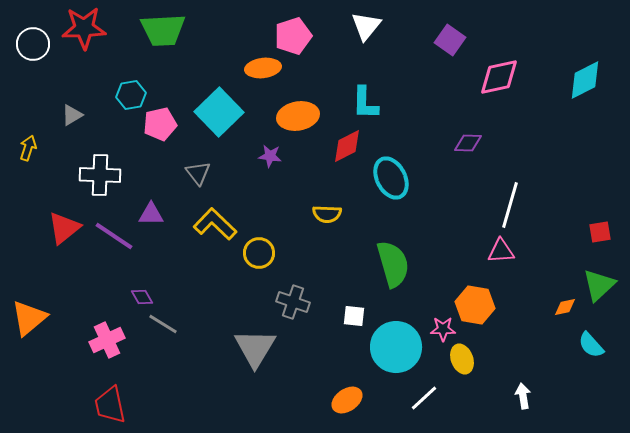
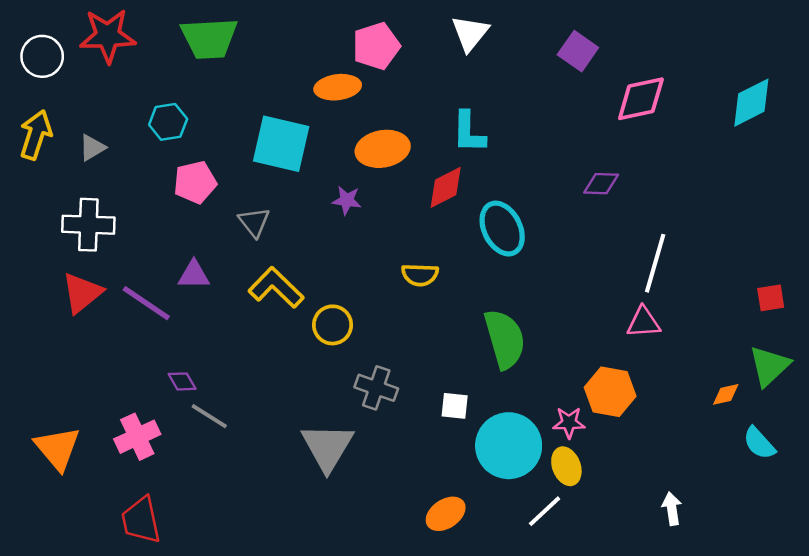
cyan square: (219, 112) -> (281, 144), turned -33
pink pentagon: (160, 124) -> (195, 182), moved
yellow arrow: (28, 148) -> (36, 135), moved, size x1.5
white cross: (100, 175) -> (88, 225), moved
orange triangle: (29, 318) -> (58, 448), moved, turned -30
yellow ellipse: (462, 359) -> (566, 466), moved

